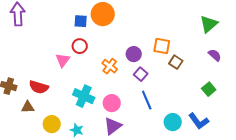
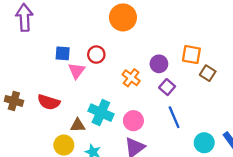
blue square: (81, 21) -> (63, 53), moved
brown triangle: (28, 107) -> (78, 125), moved

